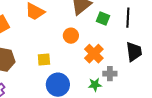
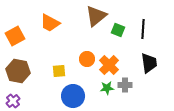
orange circle: (71, 36) -> (87, 59), moved
green star: (95, 85) -> (107, 88), moved

